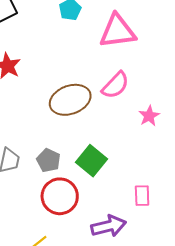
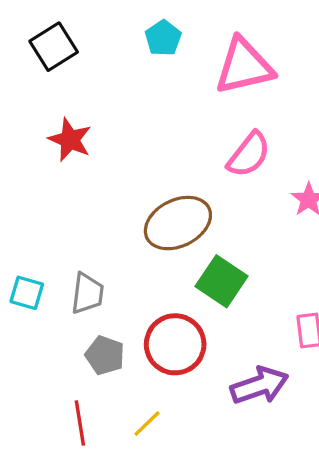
brown ellipse: (70, 100) -> (178, 223), moved
gray pentagon: (48, 160) -> (105, 355), moved

